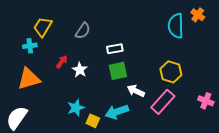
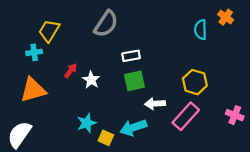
cyan semicircle: (176, 26) -> (201, 30), size x0.7
gray semicircle: (83, 31) -> (106, 24), moved, size x1.4
white arrow: (136, 91) -> (155, 104), turned -30

